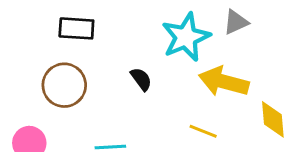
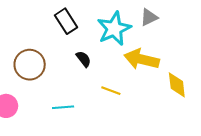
black rectangle: (76, 28) -> (66, 21), moved, turned 55
yellow line: (203, 131) -> (111, 91), moved

